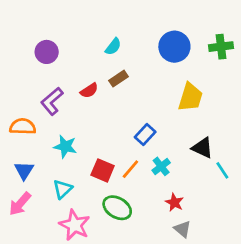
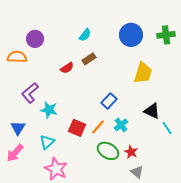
purple L-shape: (52, 101) -> (30, 93), moved
orange semicircle: (23, 127) -> (17, 57), moved
green ellipse: (117, 208) -> (108, 151), moved

